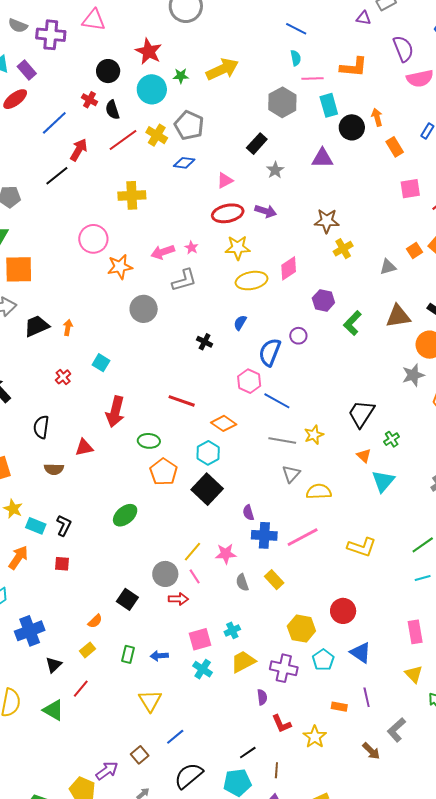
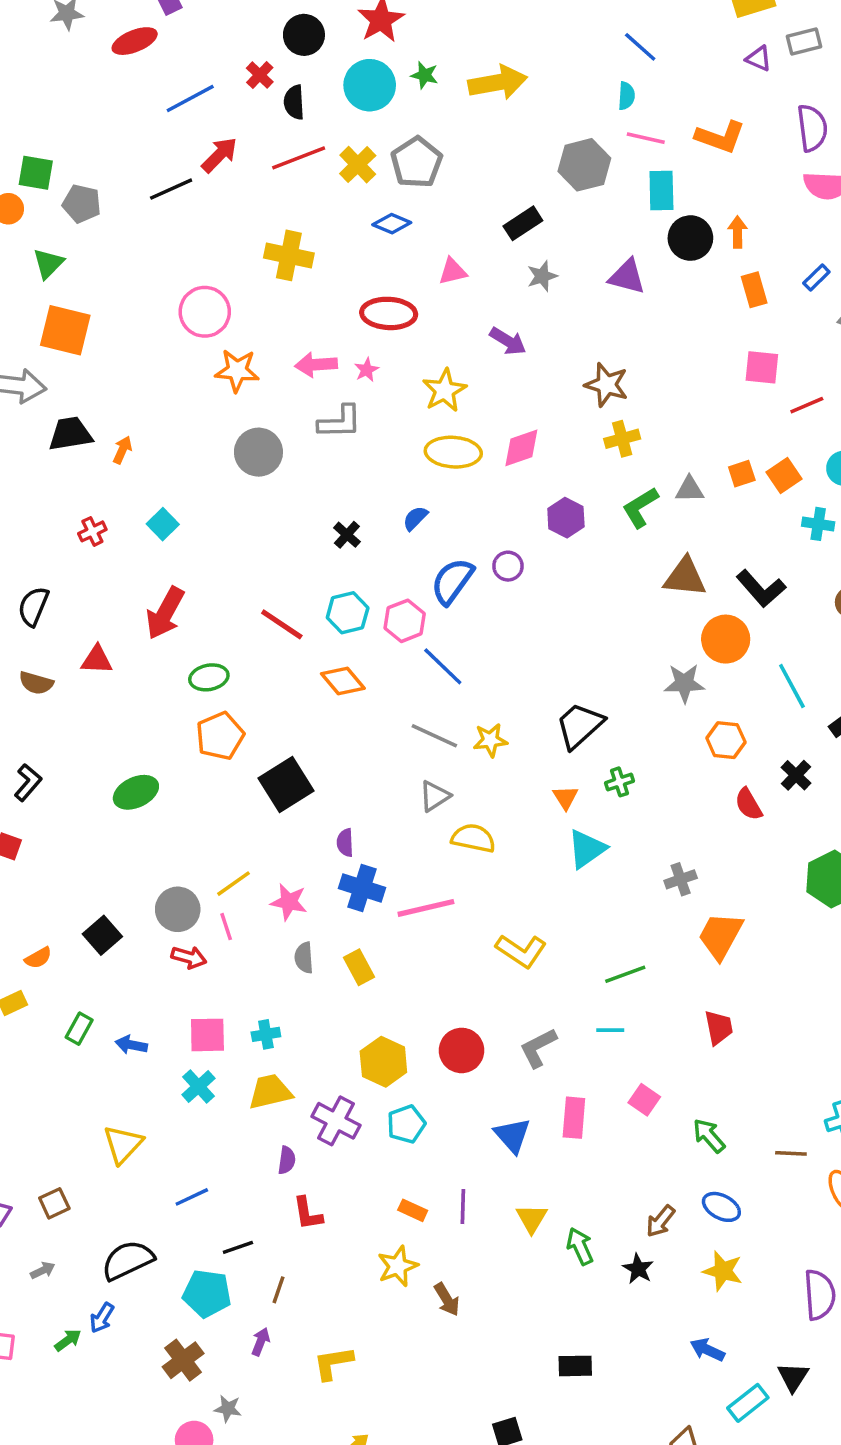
red ellipse: (228, 213) -> (389, 313), moved
yellow star: (238, 248) -> (444, 390), turned 30
green L-shape: (353, 323) -> (640, 507), moved
green ellipse: (149, 441) -> (209, 677), turned -30
cyan hexagon: (208, 453) -> (348, 613), moved
blue triangle: (361, 653) -> (512, 1135), moved
yellow triangle: (414, 674) -> (532, 1218), moved
yellow triangle: (150, 701) -> (123, 1144), moved
gray L-shape: (396, 730) -> (538, 1048), moved
blue line: (175, 737) -> (192, 1197), moved
yellow star: (315, 737) -> (398, 1266), moved

